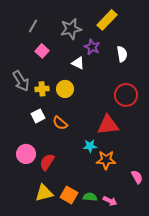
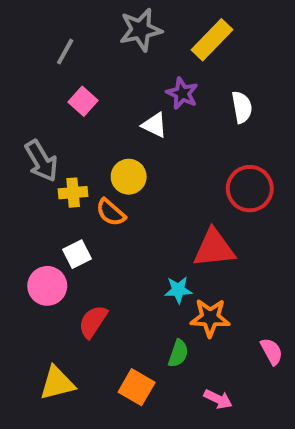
gray star: (71, 29) -> (141, 30), moved
yellow cross: (42, 89) -> (73, 193), moved
white square: (38, 116) -> (77, 254), moved
orange semicircle: (60, 123) -> (111, 212), moved
pink circle: (26, 154) -> (47, 286), moved
yellow triangle: (44, 193) -> (57, 383), moved
green semicircle: (90, 197) -> (178, 353), moved, turned 104

